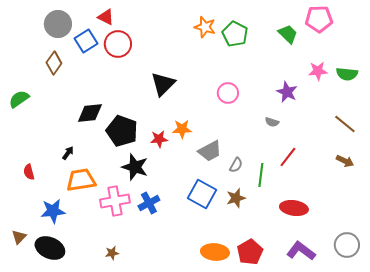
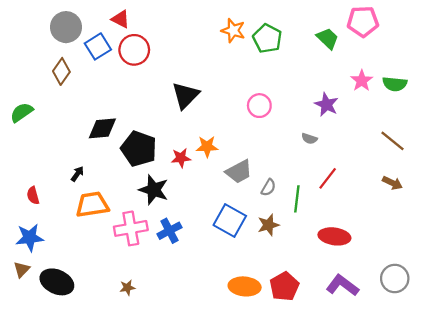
pink star: (318, 71) -> (362, 81), turned -30
blue star: (53, 211) -> (30, 238), moved

